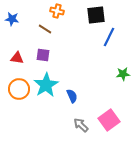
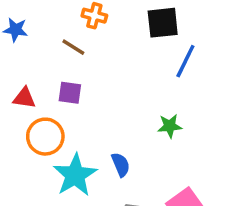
green star: (123, 74) -> (170, 126), moved
cyan star: (46, 85) -> (75, 175), moved
orange circle: (19, 89) -> (45, 137), moved

